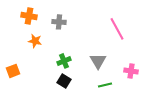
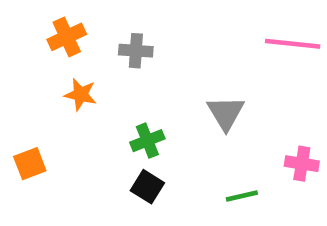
orange cross: (29, 16) -> (67, 37), turned -35
pink line: (117, 29) -> (293, 44), moved, turned -55
gray triangle: (98, 61) -> (226, 113), moved

